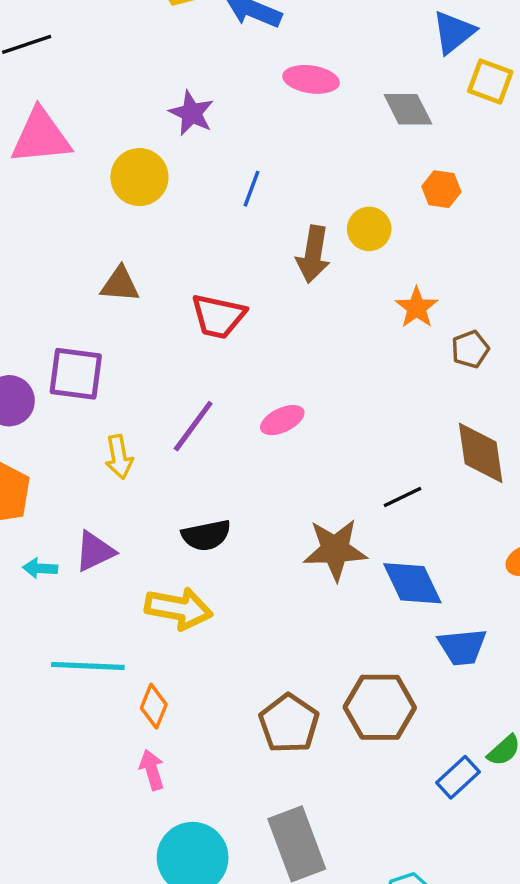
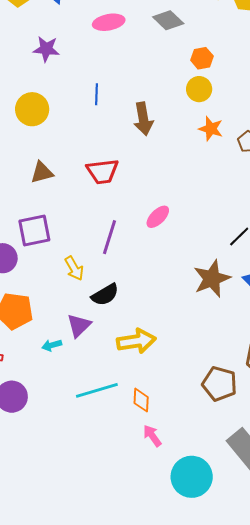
purple star: (191, 113) -> (46, 49), moved
yellow circle: (369, 229) -> (199, 89), moved
black semicircle: (206, 535) -> (105, 295), moved

